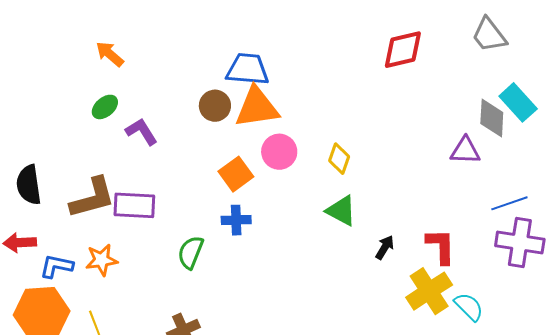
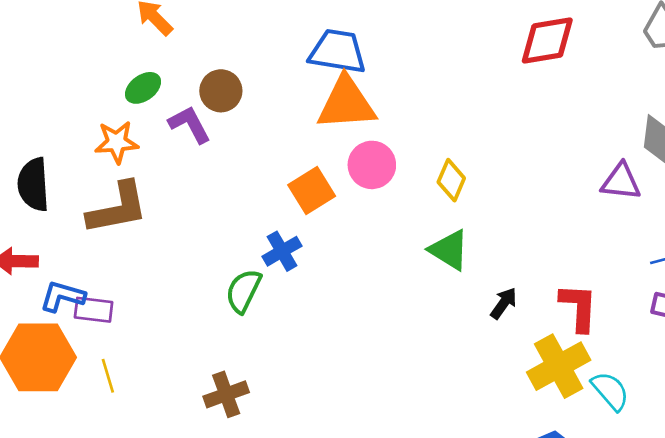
brown circle: (215, 106) -> (221, 91), moved
purple rectangle: (134, 205) -> (94, 310), moved, size x0.7
blue cross: (236, 220) -> (282, 251), moved, turned -32
orange star: (102, 260) -> (117, 142), moved

